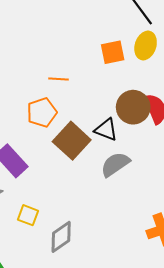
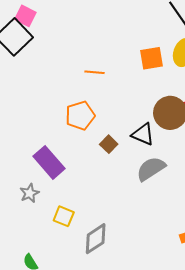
orange line: (58, 79) -> (94, 72), moved
brown square: (72, 141) -> (109, 144), size x0.5

